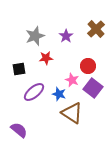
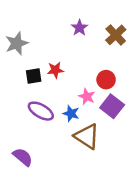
gray star: (35, 36) -> (17, 43), moved
purple star: (66, 36) -> (79, 28), moved
black square: (19, 69) -> (34, 76), moved
purple ellipse: (34, 92) -> (41, 111), turned 70

